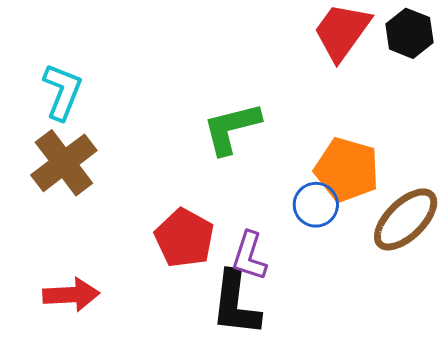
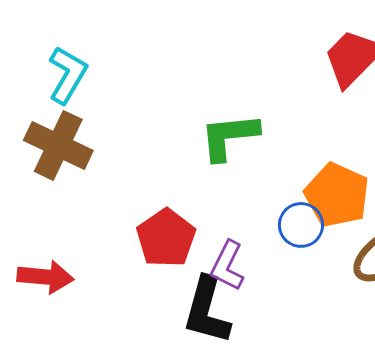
brown cross: (64, 163) -> (58, 145), turned -36

